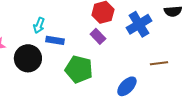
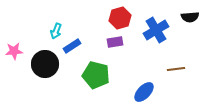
purple rectangle: (98, 36) -> (115, 42), turned -56
blue rectangle: (55, 40) -> (72, 46), turned -42

